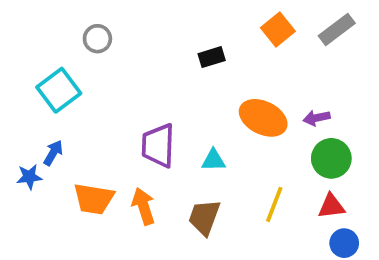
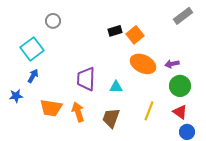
orange square: (278, 29) -> (135, 35), moved
blue arrow: (53, 153) -> (33, 76), moved
red triangle: (331, 206) -> (180, 112), turned 42

